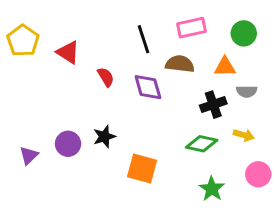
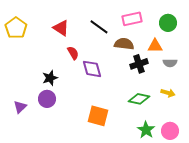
black line: (144, 39) -> (99, 27), turned -36
red triangle: (68, 52) -> (61, 28), moved
purple diamond: (148, 87) -> (92, 69), moved
black cross: (213, 105) -> (139, 64), moved
black star: (104, 137) -> (50, 78), moved
pink circle: (258, 174) -> (170, 131), moved

